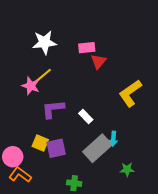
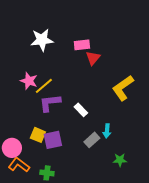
yellow line: (42, 76) -> (44, 86), moved
gray rectangle: (97, 148) -> (92, 140), size x0.6
green cross: (74, 183) -> (47, 173), moved

